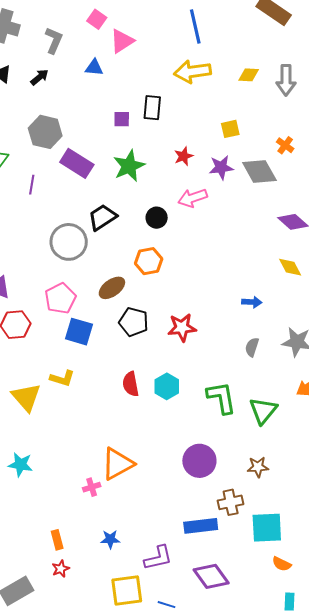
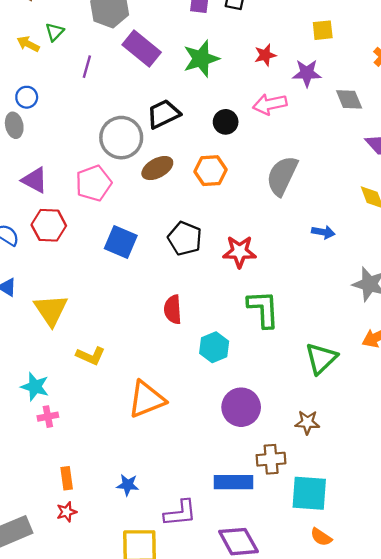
gray diamond: (259, 172) -> (349, 99), moved, size x0.7
brown ellipse: (112, 288) -> (157, 168), moved
pink pentagon: (60, 298) -> (94, 183), moved
gray semicircle: (252, 347) -> (282, 176), moved, size x1.8
yellow L-shape: (62, 378) -> (91, 356), moved
cyan hexagon: (167, 386) -> (214, 347), moved
green L-shape: (221, 398) -> (263, 309), moved
pink cross: (92, 487) -> (48, 417), moved

